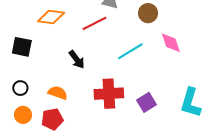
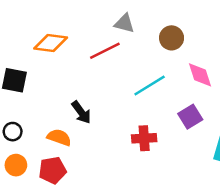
black arrow: (77, 60) -> (81, 112), moved
red cross: (109, 94) -> (144, 138), moved, size x0.7
purple square: (146, 102) -> (190, 117), moved

